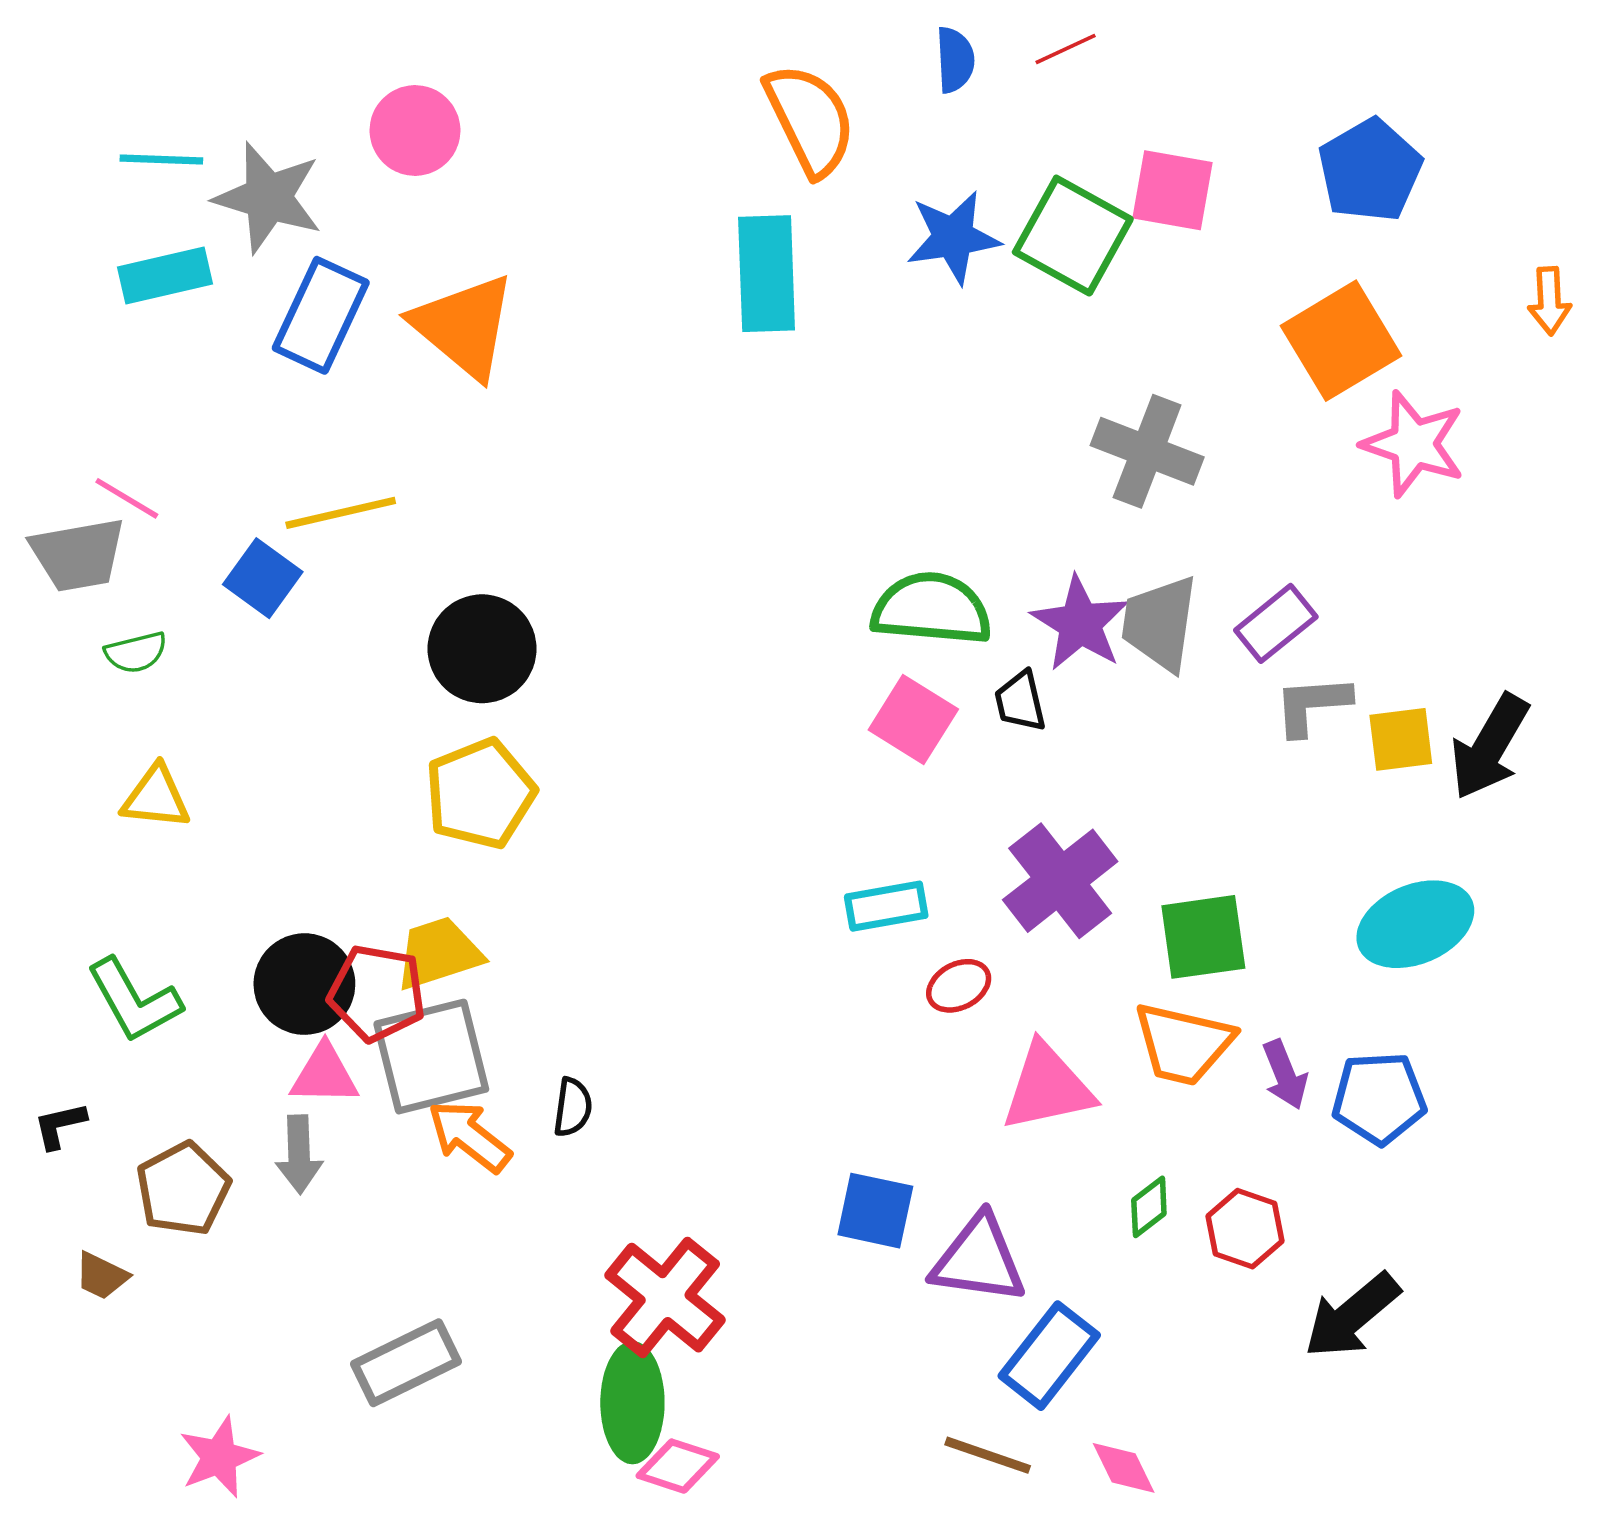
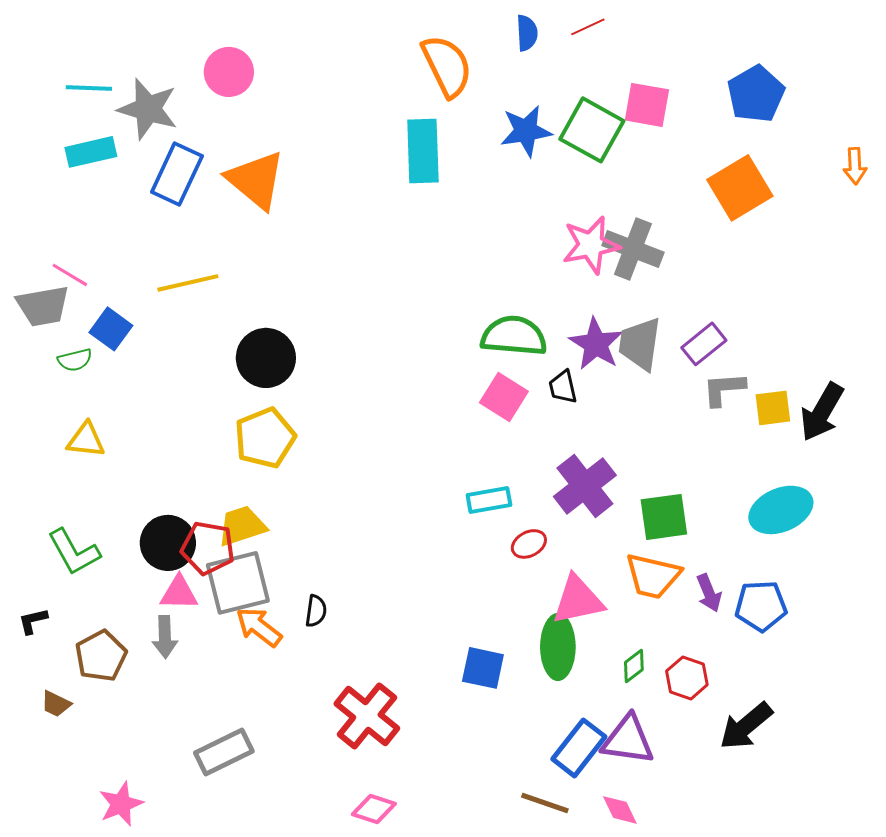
pink star: (1414, 444) -> (591, 245), moved, turned -30
blue square: (263, 578) -> (111, 329), moved
purple triangle: (979, 1259) -> (628, 740), moved
green ellipse: (632, 1403) -> (558, 647), moved

